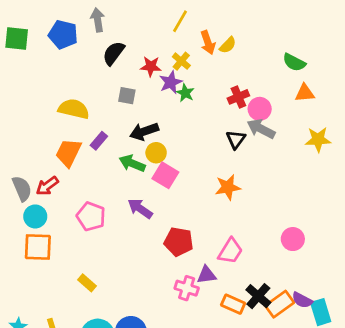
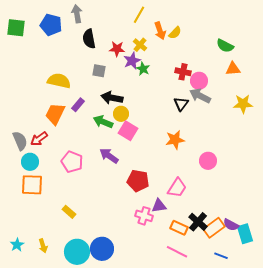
black semicircle: (114, 53) -> (89, 39), turned -48
red cross: (238, 97) -> (183, 72), turned 35
black arrow: (144, 131) -> (112, 98), turned 30
pink circle: (293, 239) -> (208, 161), moved

